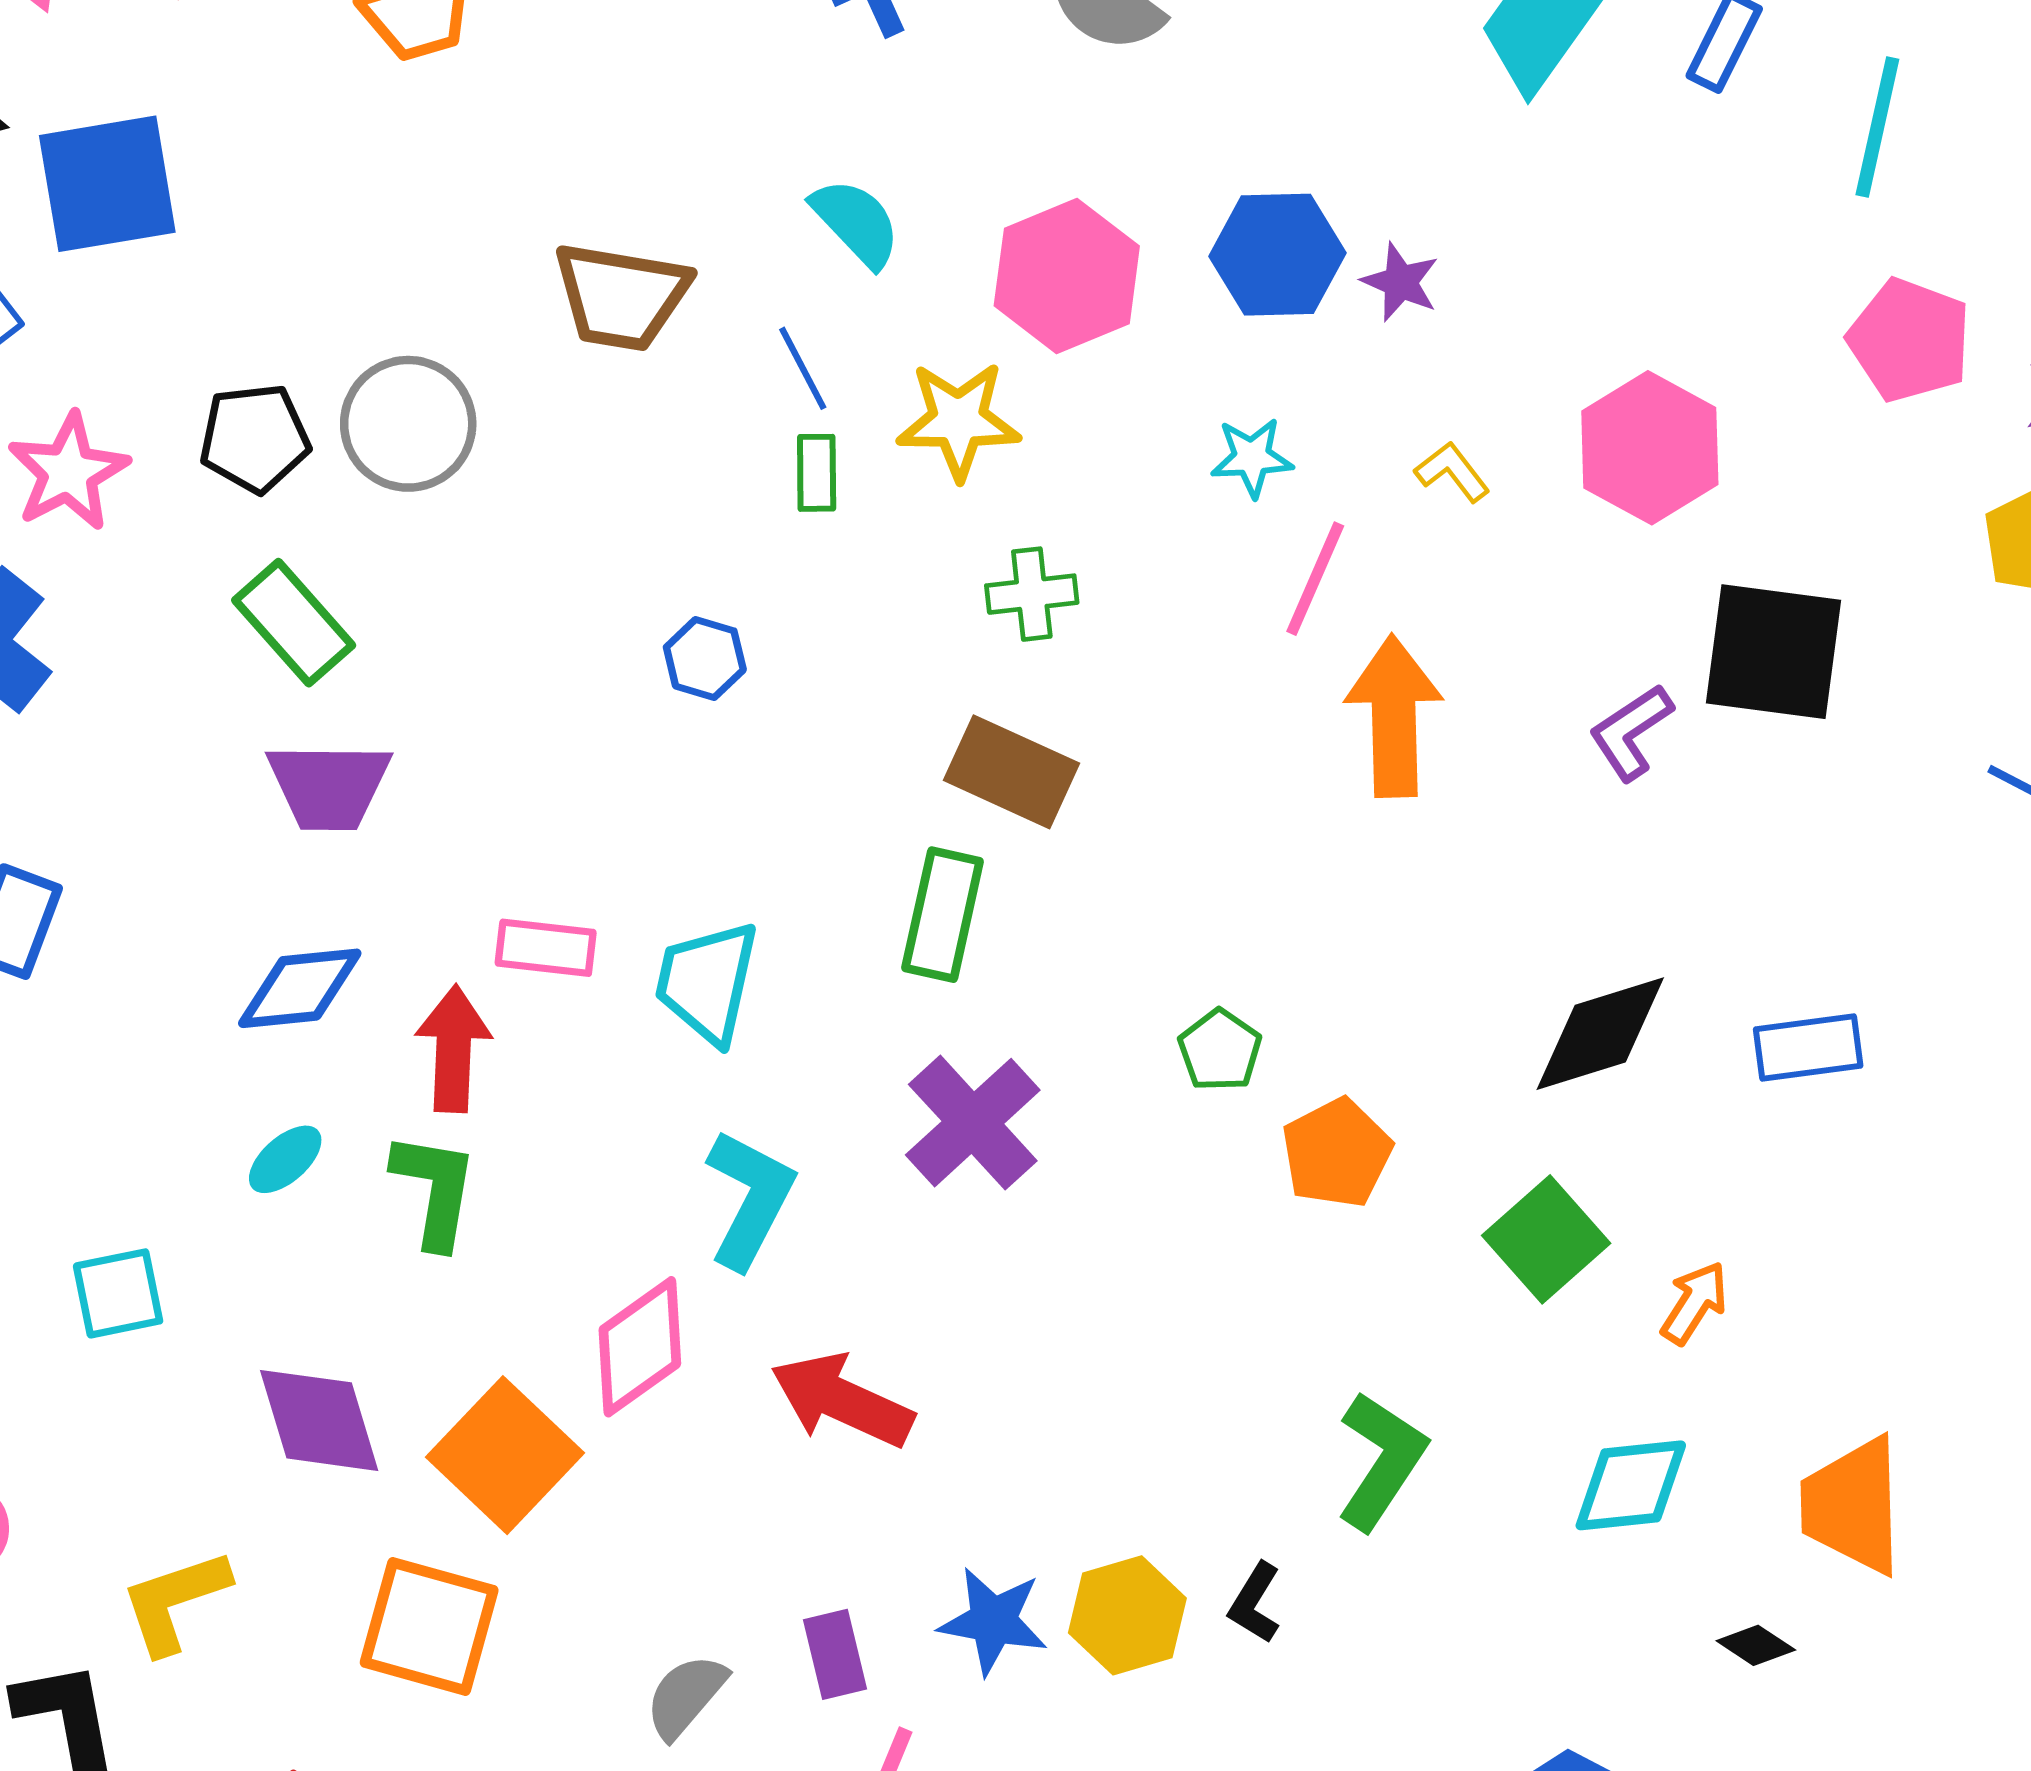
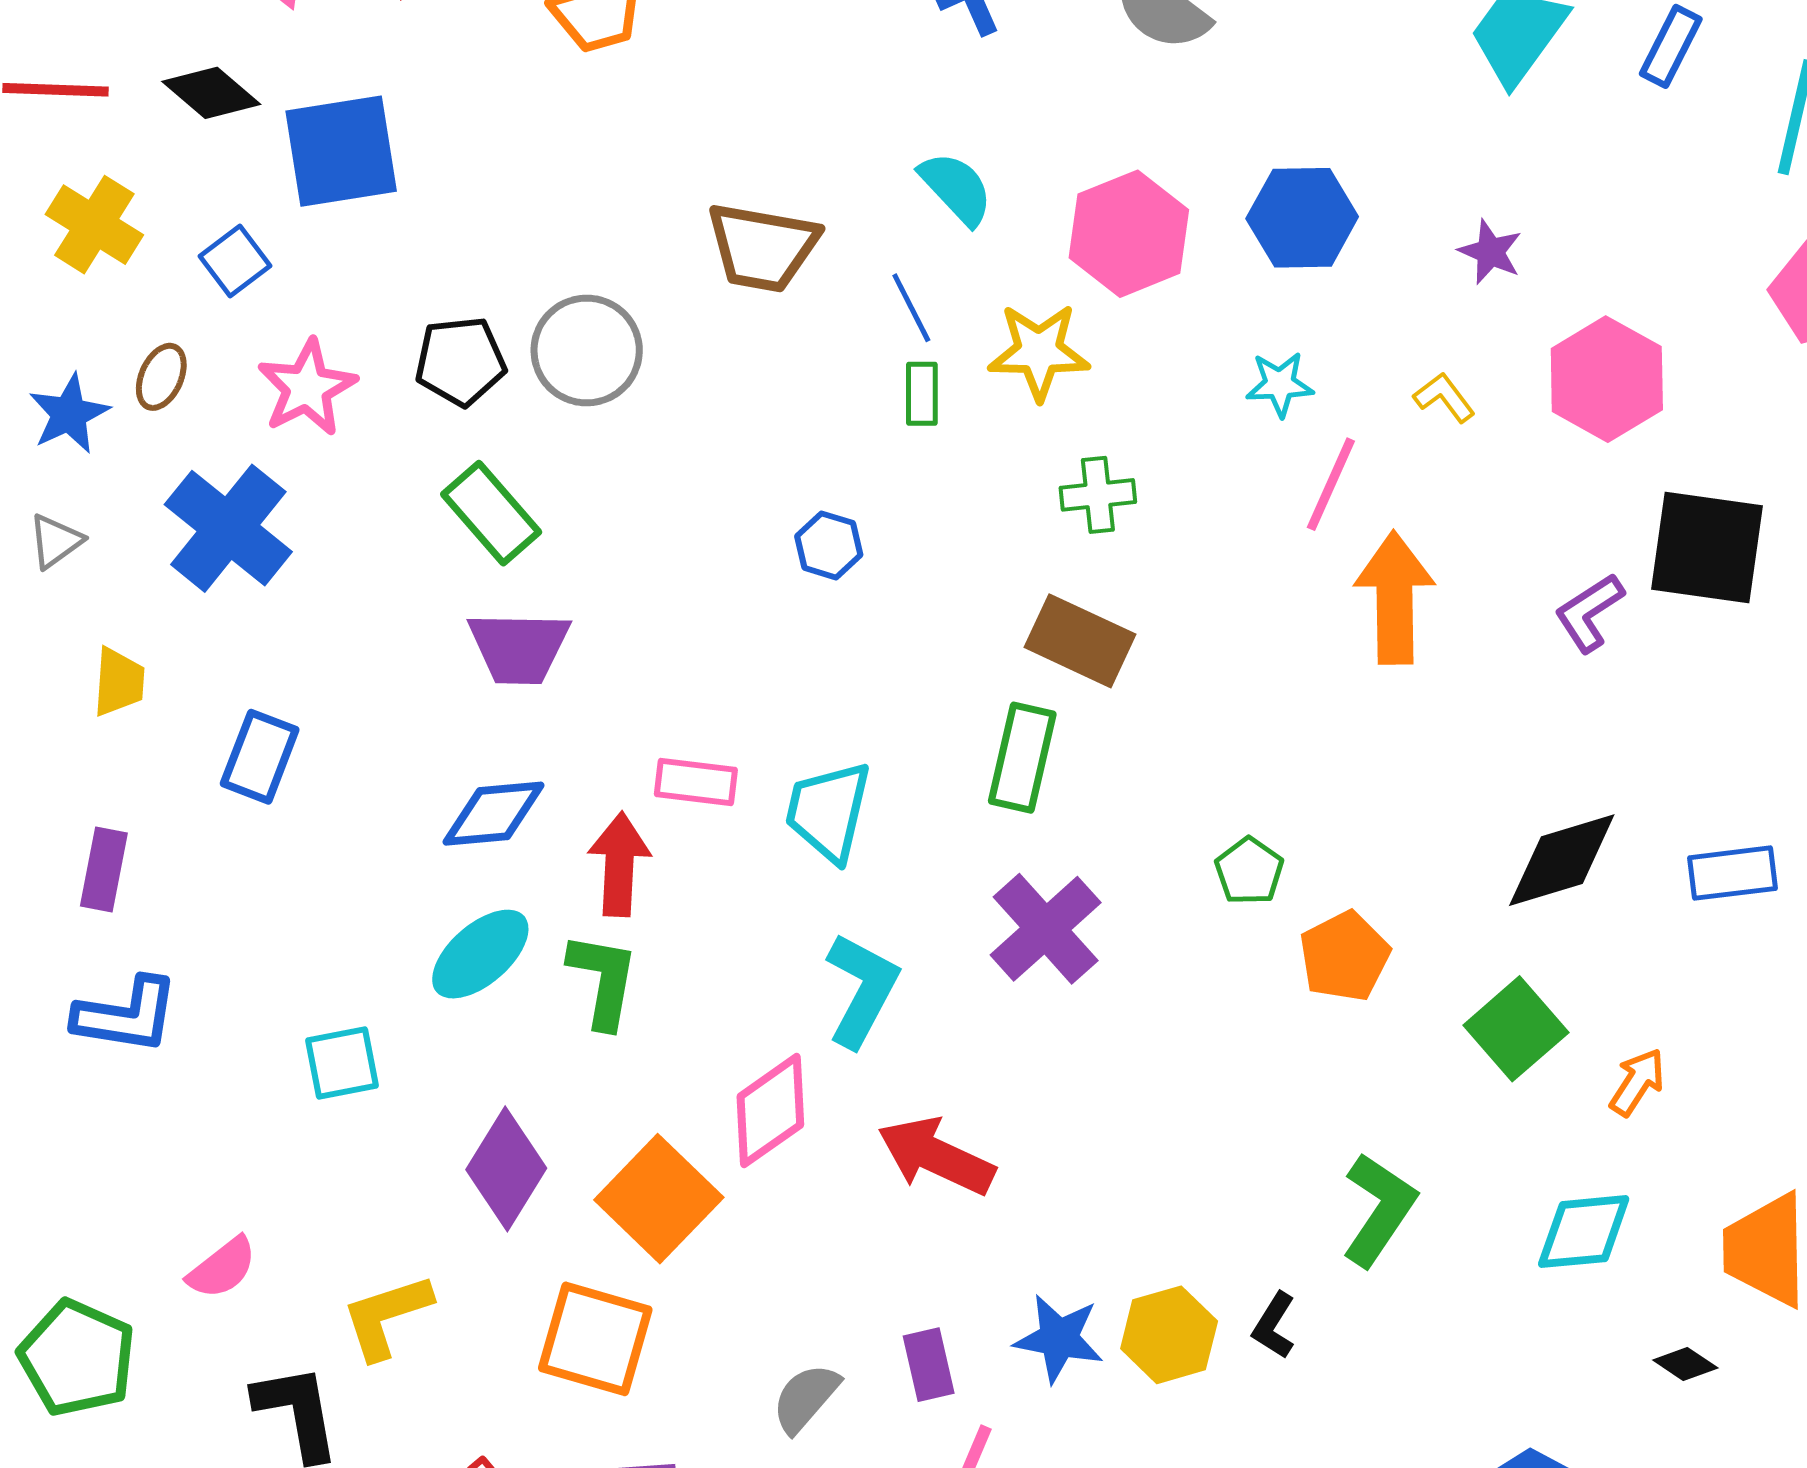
purple star: (1400, 282) -> (1490, 252), moved
cyan ellipse: (285, 1159) -> (480, 954), size x1.6
purple diamond: (319, 1420) -> (506, 1169), turned 48

